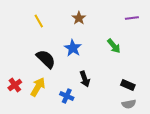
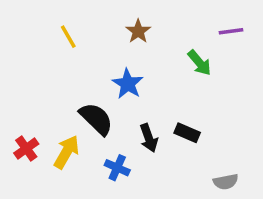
green arrow: (114, 46) -> (199, 63), moved
black semicircle: (46, 59) -> (96, 119), moved
black rectangle: (128, 85) -> (187, 133), moved

